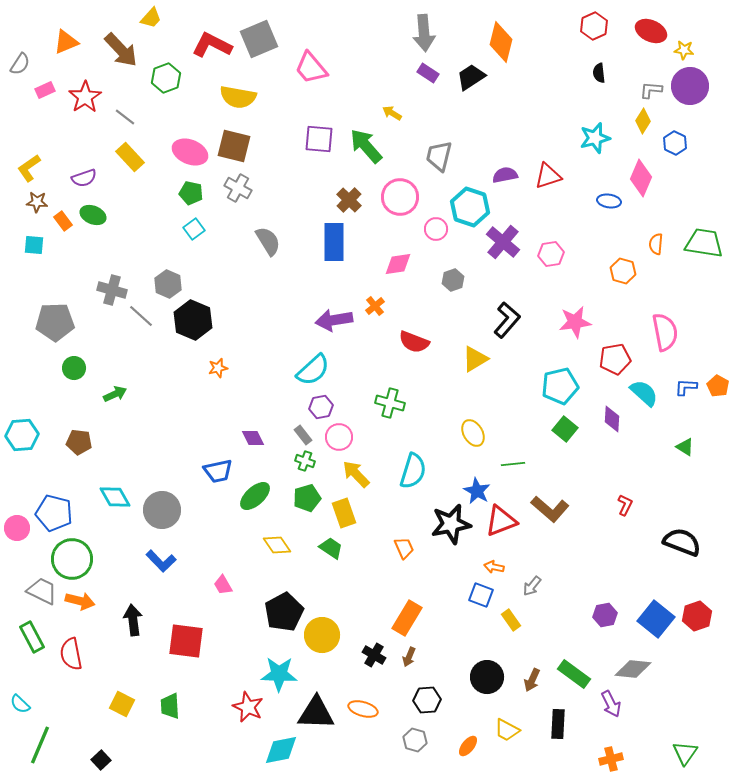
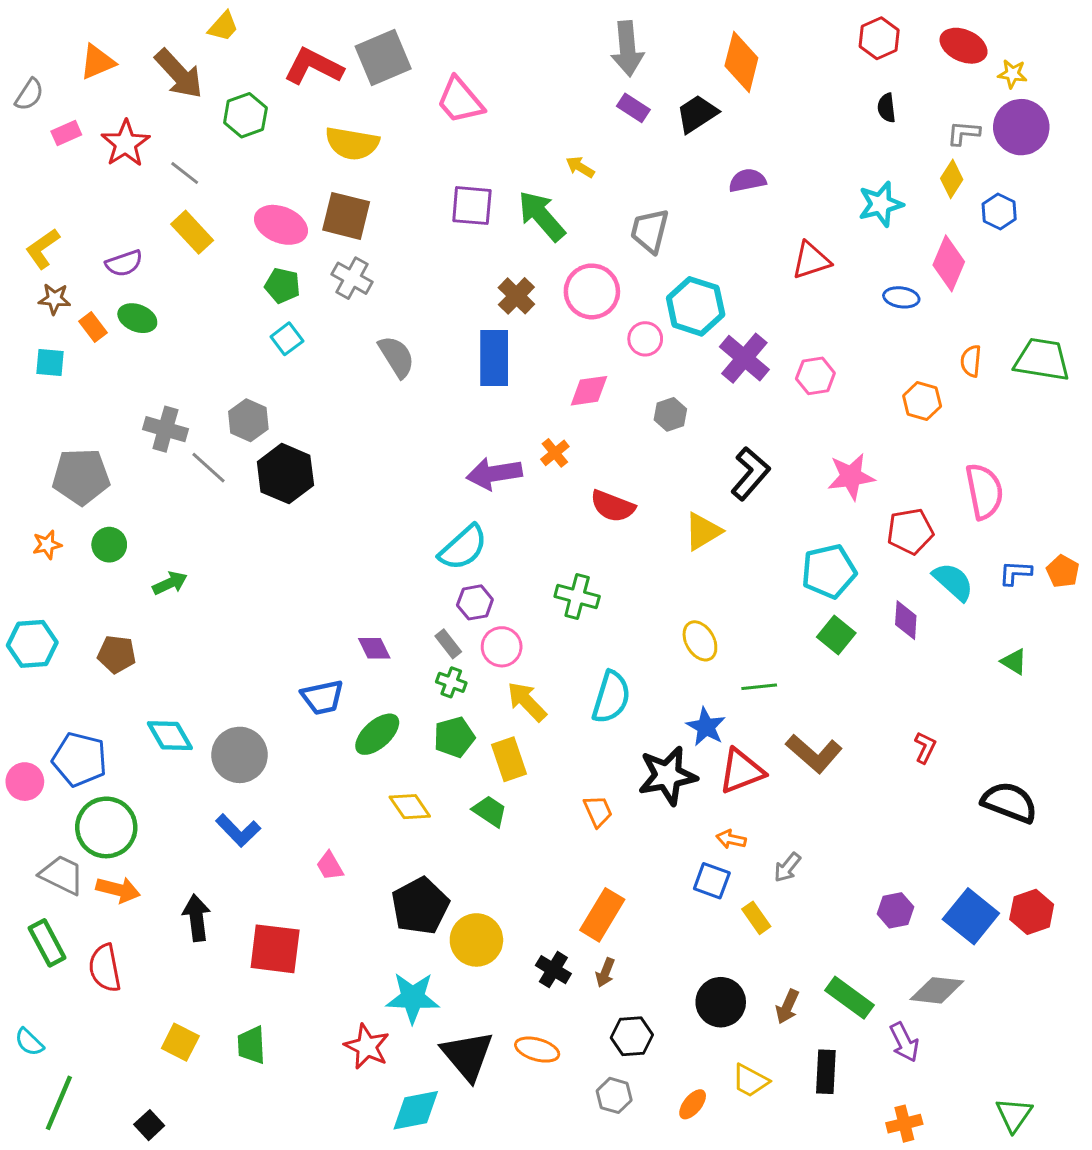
purple semicircle: (505, 175) -> (747, 180), moved
orange star: (218, 368) -> (47, 545), moved
black triangle: (316, 713) -> (468, 1055), turned 48

